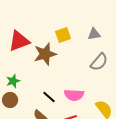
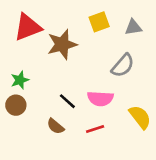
gray triangle: (94, 34) -> (133, 27), moved
yellow square: (63, 35) -> (99, 22), moved
gray semicircle: (99, 62) -> (123, 66), moved

